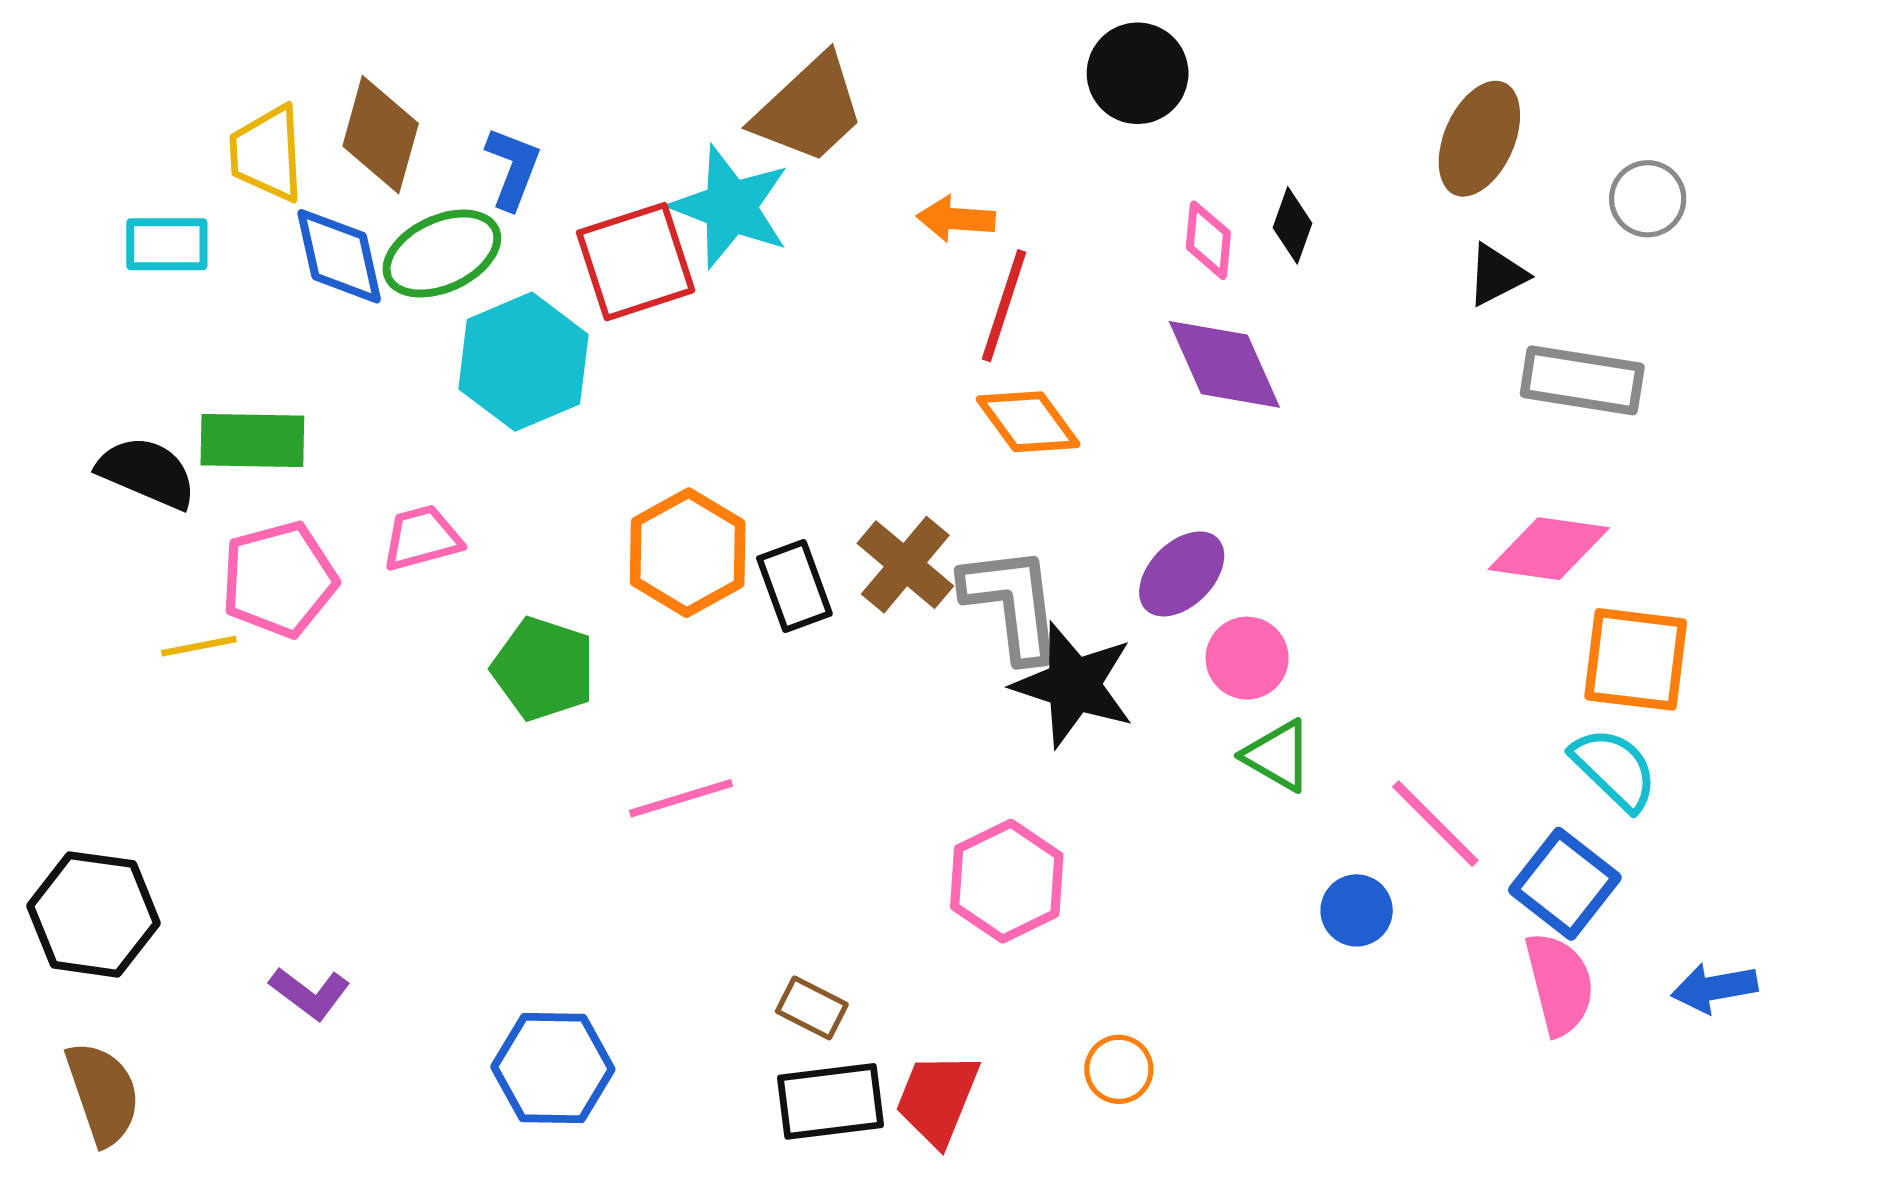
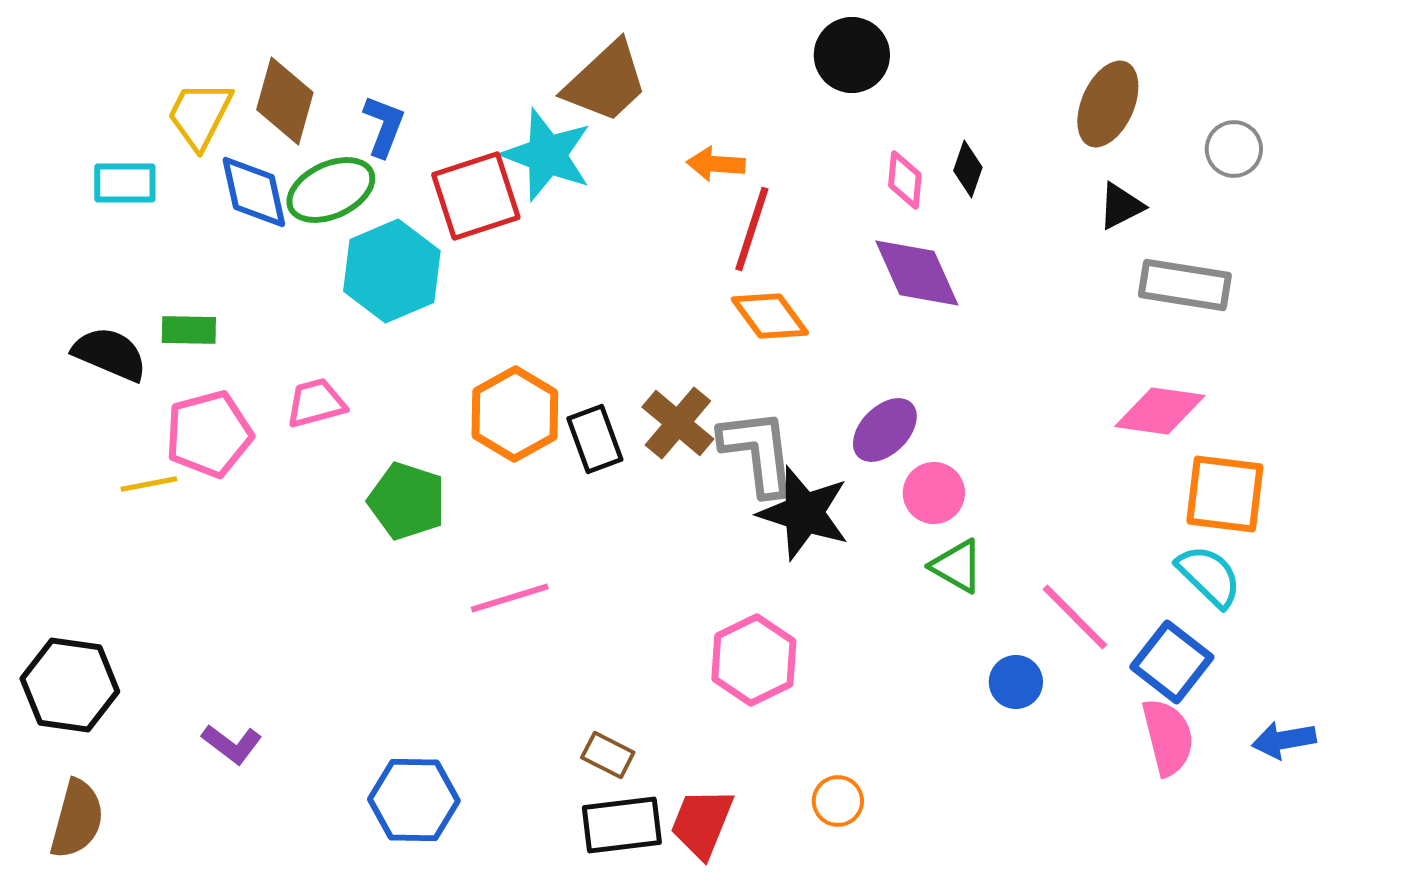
yellow trapezoid: (267, 153) -> (200, 115), turned 30
green rectangle: (252, 440) -> (189, 330), size x0.7
brown semicircle: (103, 1093) -> (77, 819), turned 34

